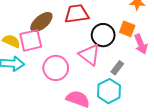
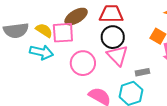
black circle: (103, 35) -> (113, 37), moved
gray rectangle: (117, 68) -> (142, 72), turned 32

